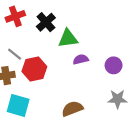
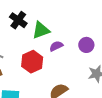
red hexagon: (34, 69) -> (32, 62), moved

